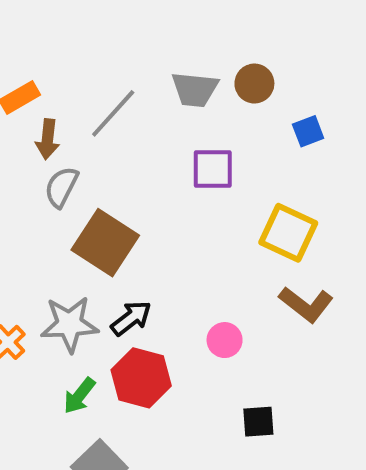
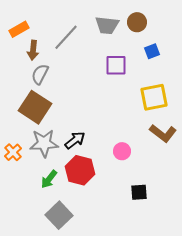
blue square: (308, 131) -> (152, 51), moved
yellow square: (288, 233) -> (154, 97), turned -36
brown square: (105, 243) -> (35, 107), moved

